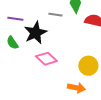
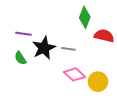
gray line: (55, 15) -> (68, 49), moved
pink diamond: (46, 59) -> (74, 74), moved

